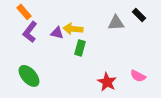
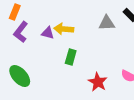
orange rectangle: (24, 12) -> (15, 12), turned 63
green rectangle: (80, 48) -> (71, 57), moved

